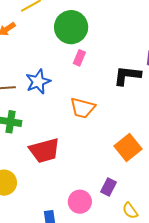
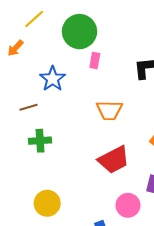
blue star: (38, 82) -> (53, 79), moved
red trapezoid: (44, 150) -> (114, 160), moved

